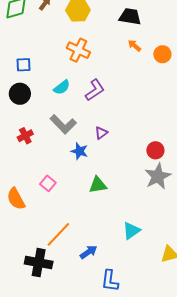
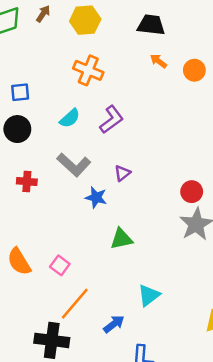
red cross: (25, 136) -> (27, 182), turned 35
pink square: (48, 183) -> (60, 265), moved
cyan triangle: (131, 231) -> (149, 295), moved

